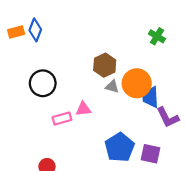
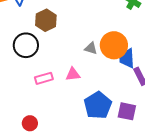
brown hexagon: (105, 65) -> (46, 20), moved
pink triangle: (83, 109) -> (73, 74), moved

